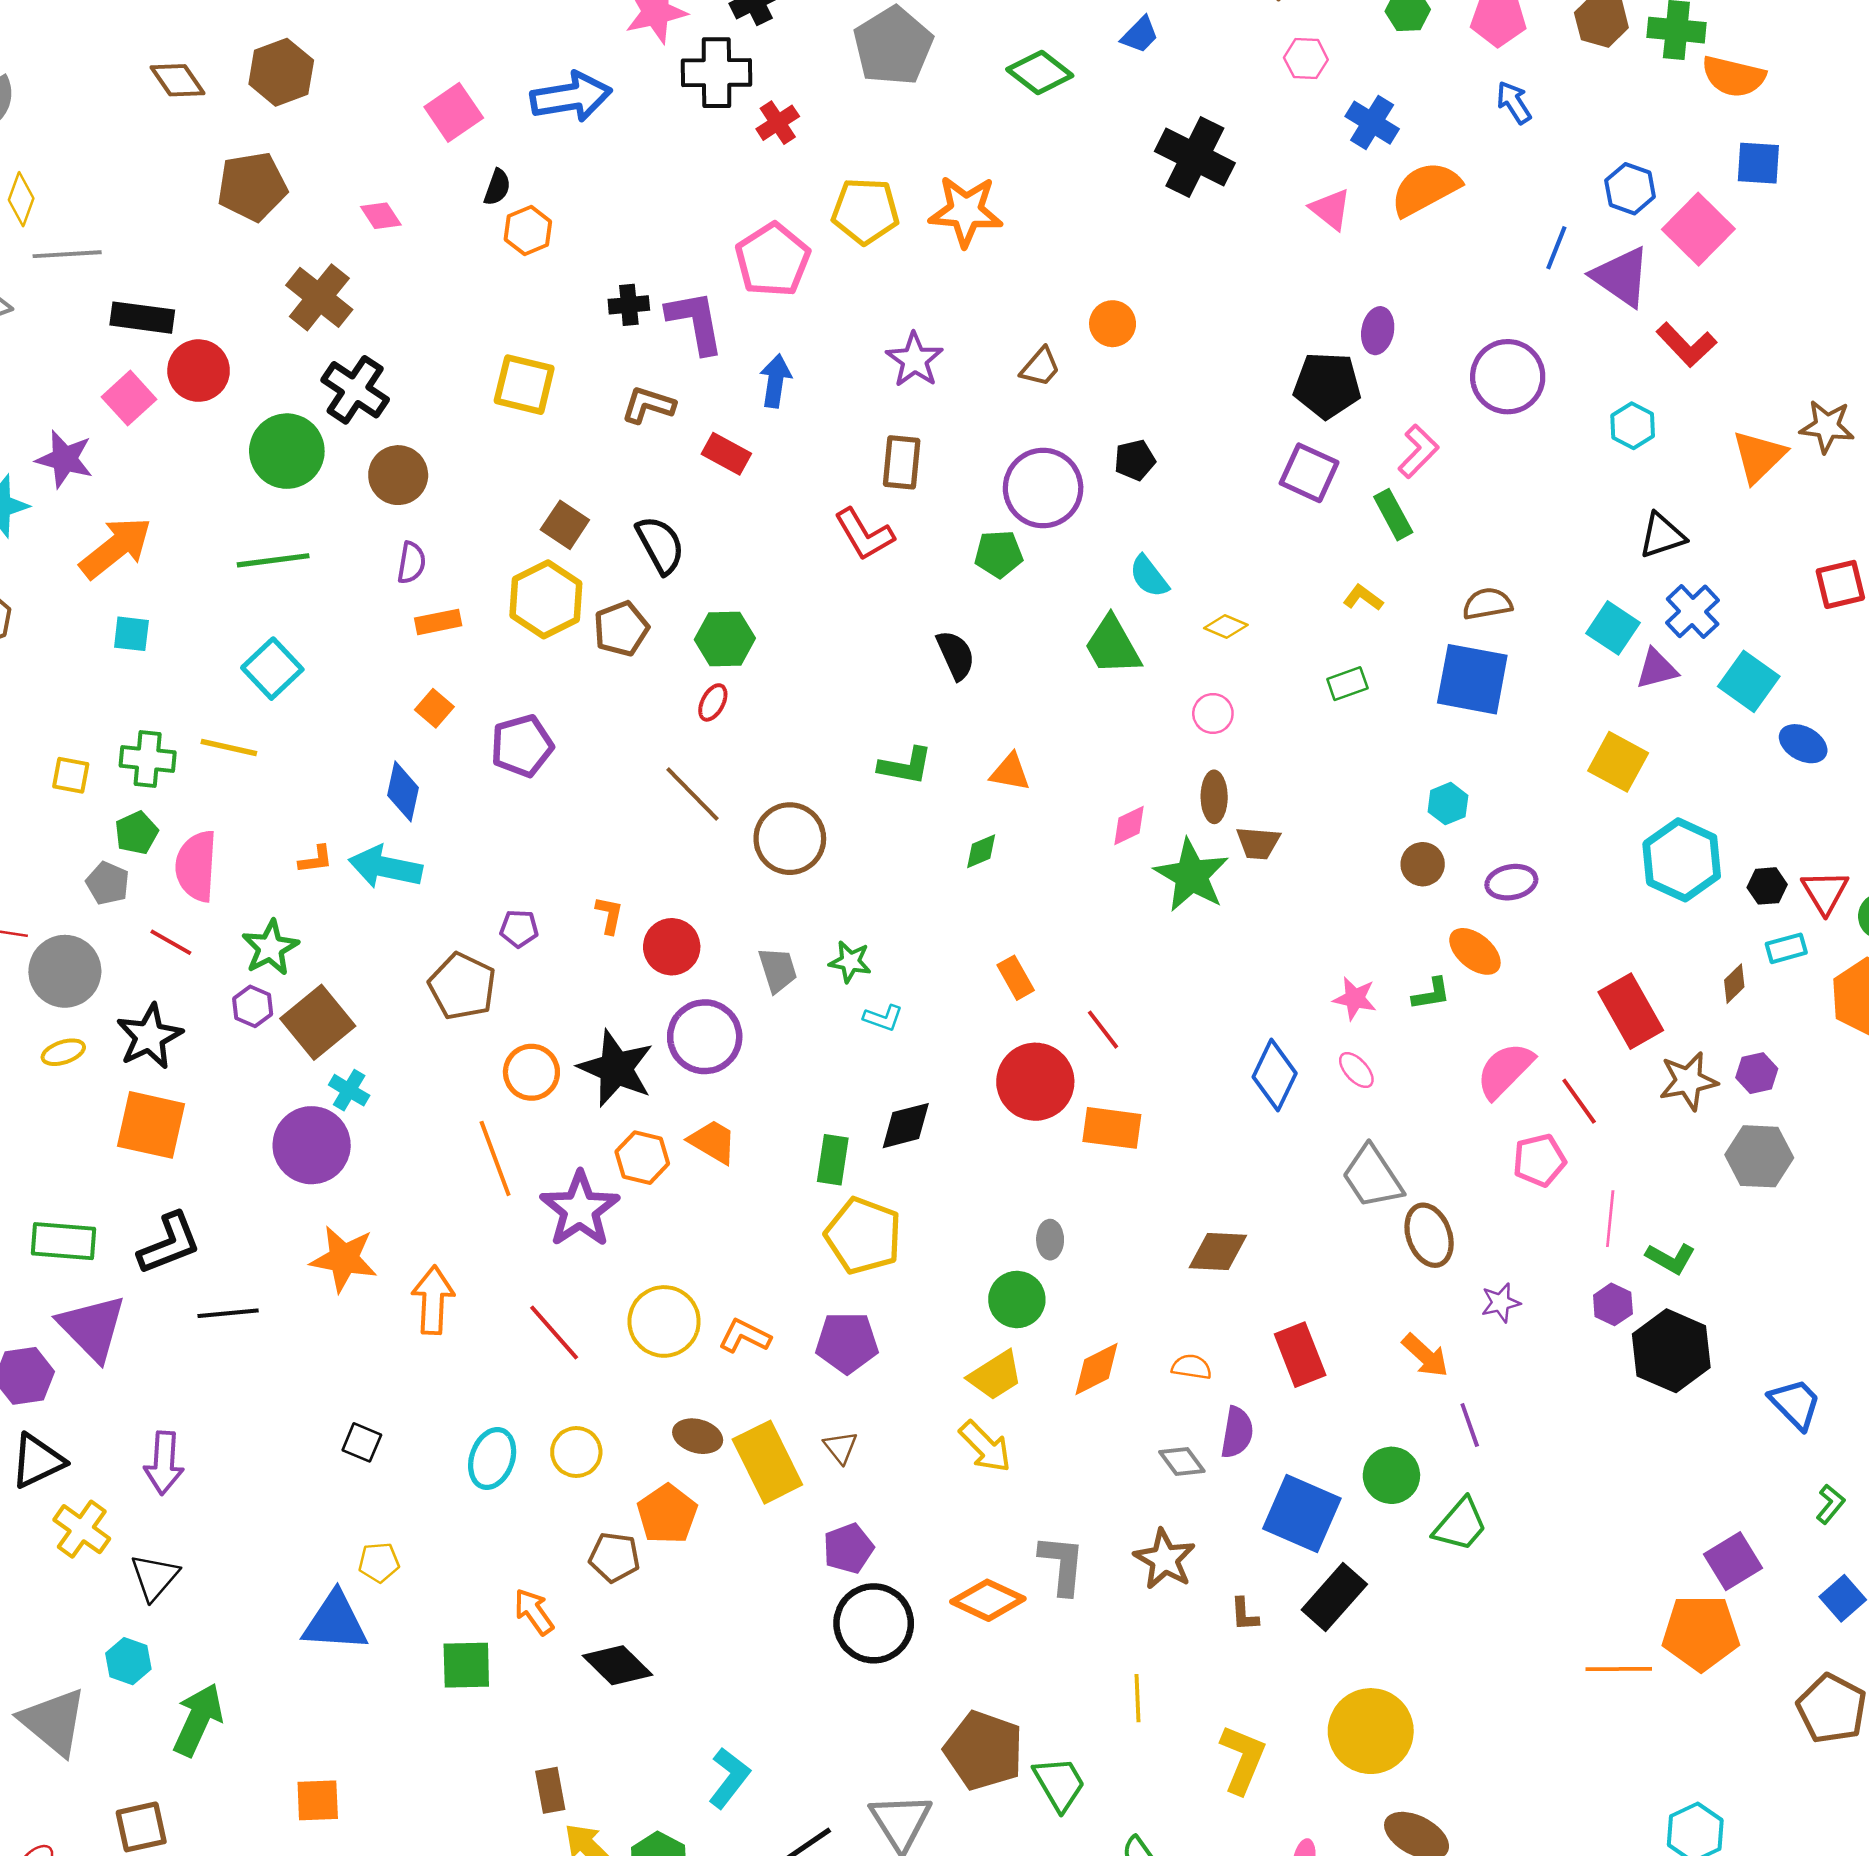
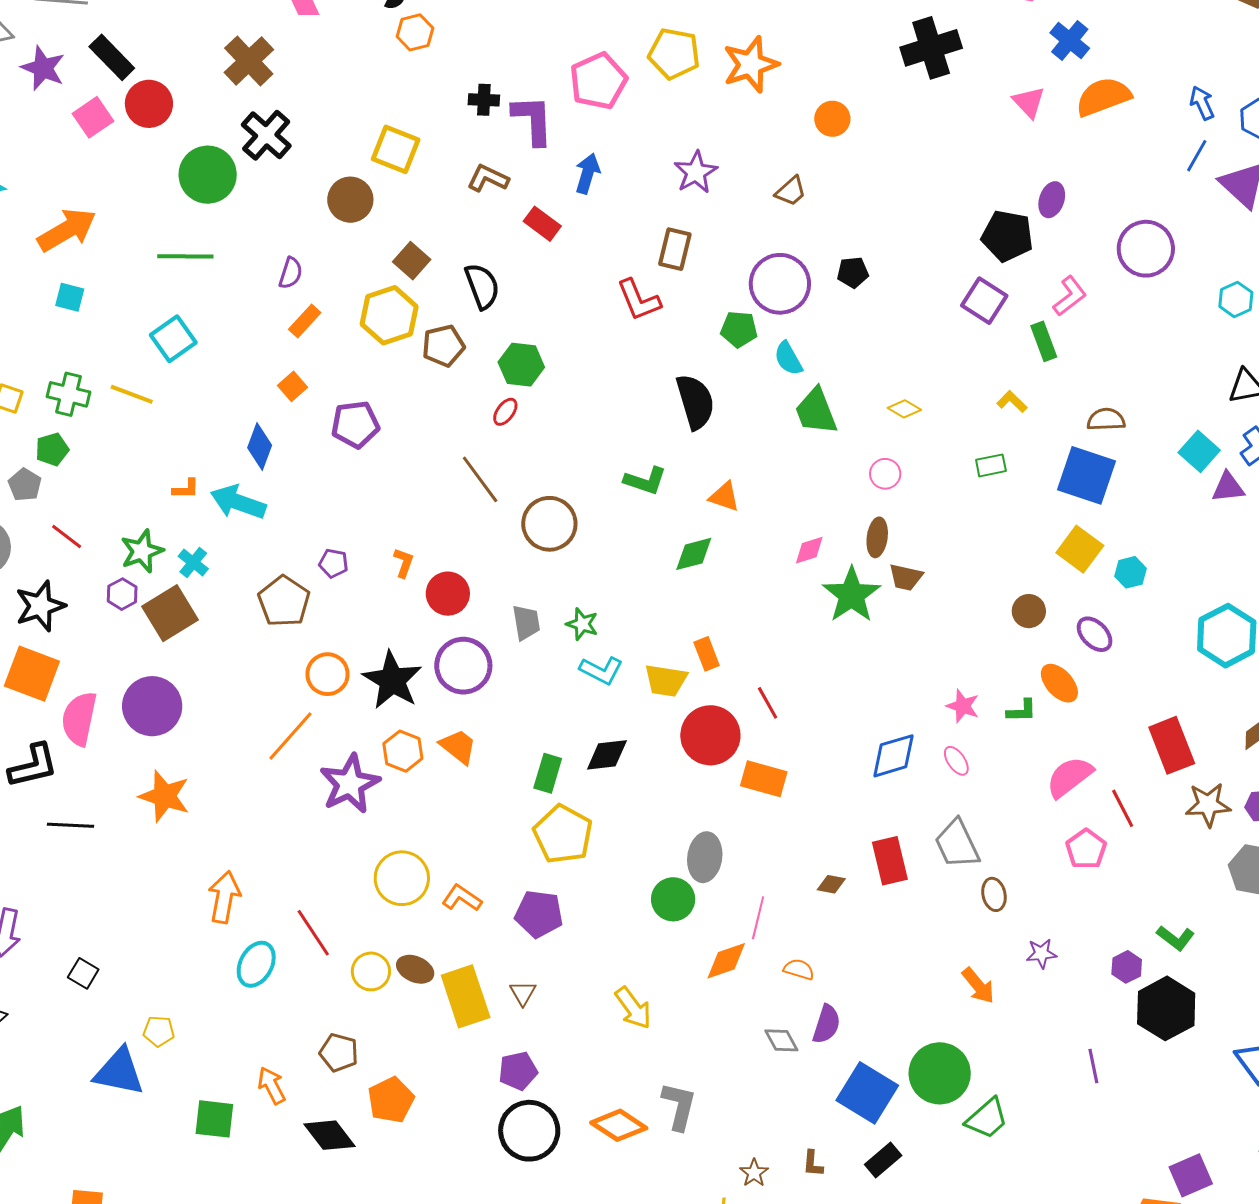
blue arrow: (1514, 102) -> (1202, 103), moved
black cross: (1195, 157) -> (931, 48), turned 38
orange star: (966, 211) -> (751, 65), turned -30
black rectangle: (142, 318) -> (112, 57), turned 30
orange circle: (1113, 324) -> (832, 119), moved
purple star: (65, 459) -> (43, 68), moved
brown circle: (398, 475) -> (350, 200), moved
cyan semicircle: (1149, 576) -> (788, 358), moved
orange rectangle: (438, 622) -> (305, 321), turned -44
black semicircle: (956, 655) -> (695, 402), size x1.4
yellow square: (1618, 762) -> (1080, 549), moved
cyan hexagon: (1448, 804) -> (1130, 572), moved
green diamond: (981, 851) -> (694, 554), size x1.4
pink semicircle: (196, 866) -> (79, 719), moved
purple ellipse: (1511, 882) -> (1095, 634), turned 48
cyan L-shape: (883, 1018) -> (601, 670), size x1.4
blue diamond: (1275, 1075) -> (893, 756), turned 40
cyan cross: (349, 1090) -> (193, 562), moved
orange line: (495, 1158) -> (291, 736), turned 54
pink pentagon: (1539, 1160) -> (1086, 849), turned -30
pink line: (1610, 1219) -> (758, 918), moved
brown ellipse: (1429, 1235) -> (994, 894), size x0.7
gray ellipse: (1050, 1240) -> (705, 857), size x1.6
brown diamond: (1218, 1251) -> (831, 884), size x0.6
orange arrow: (433, 1300) -> (224, 897), moved
red line: (554, 1332) -> (313, 933), moved
red rectangle: (1300, 1355) -> (890, 861), moved
yellow trapezoid: (995, 1375) -> (666, 680), moved, turned 33
purple line: (1470, 1425) -> (1093, 1066), moved
black square: (362, 1442) -> (83, 973), moved
yellow circle: (576, 1452) -> (371, 971), moved
green circle: (1391, 1475) -> (940, 1073), size x1.4
orange pentagon: (667, 1514) -> (391, 1100), moved
brown star: (1165, 1559) -> (754, 1173), moved, size x0.6
black rectangle: (1334, 1597) -> (883, 1160), size x0.7

